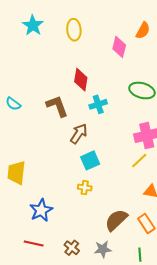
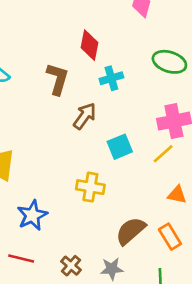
brown L-shape: (57, 106) -> (58, 79), turned 35
cyan square: (90, 160) -> (120, 147), moved
yellow cross: (85, 188) -> (90, 187), size x1.5

